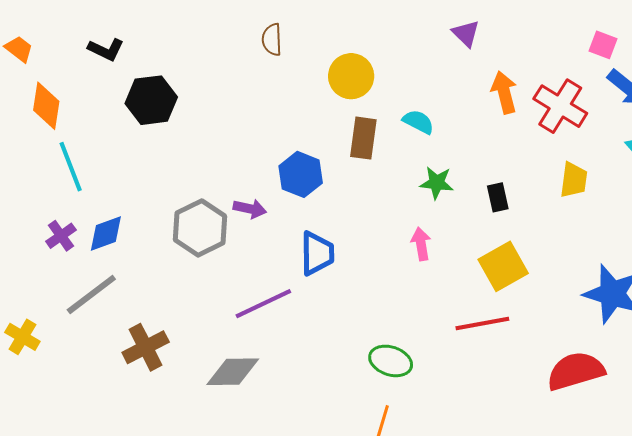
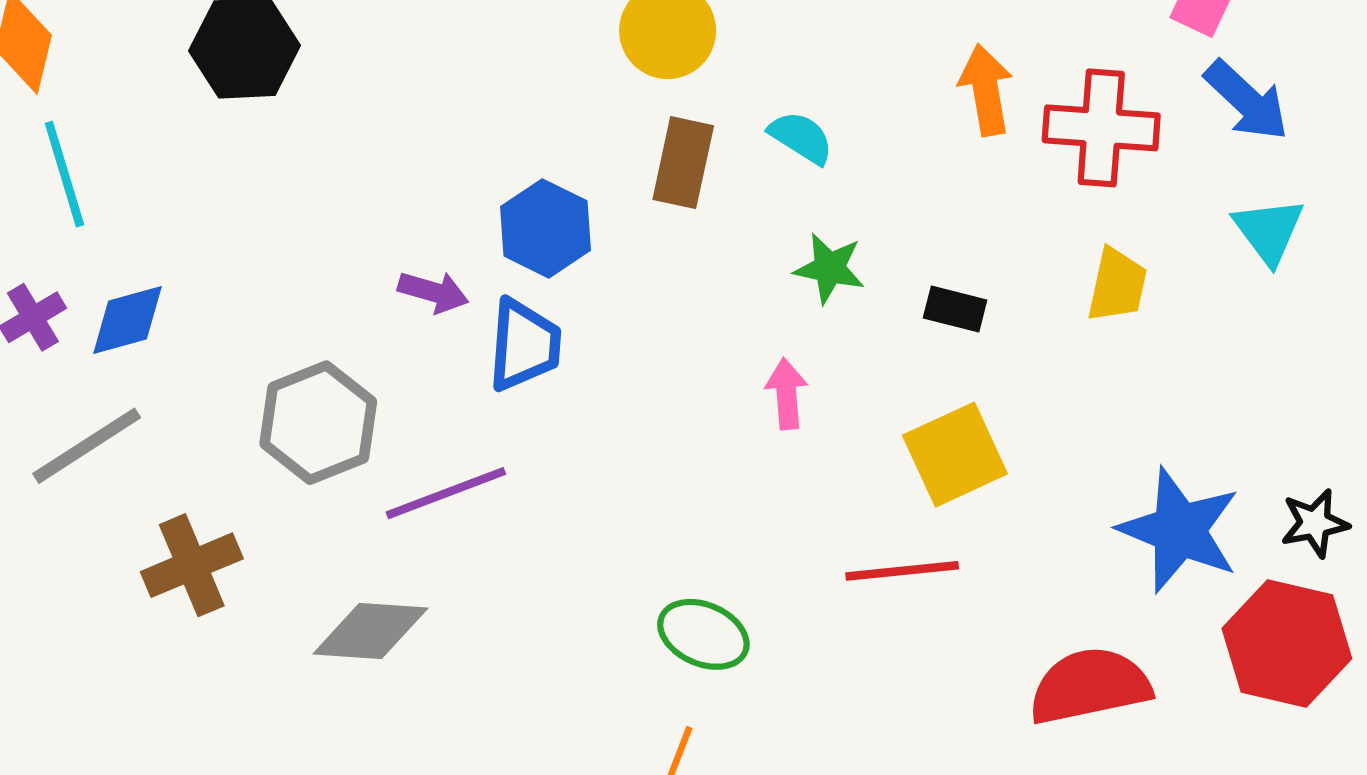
red cross: (560, 106) -> (1101, 128), turned -32
black rectangle: (498, 197) -> (955, 309), turned -68
gray hexagon: (200, 228) -> (318, 423), moved
blue trapezoid: (317, 253) -> (524, 345), moved

